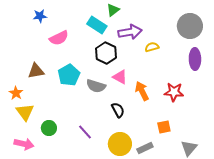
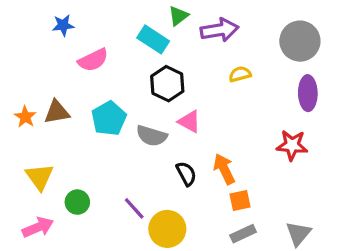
purple arrow: (130, 32) -> (219, 30), moved
orange arrow: (142, 91) -> (224, 169), moved
red star: (174, 92) -> (292, 145), moved
orange star: (16, 93) -> (25, 117), moved
orange square: (164, 127) -> (240, 200), moved
pink arrow: (24, 144) -> (38, 227), turned -36
yellow circle: (120, 144) -> (167, 229), moved
gray rectangle: (145, 148) -> (243, 234), moved

